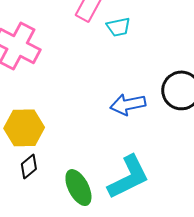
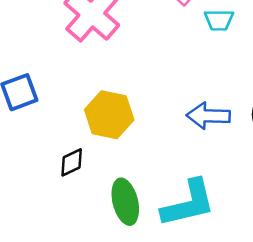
yellow hexagon: (24, 128) -> (109, 115), moved

